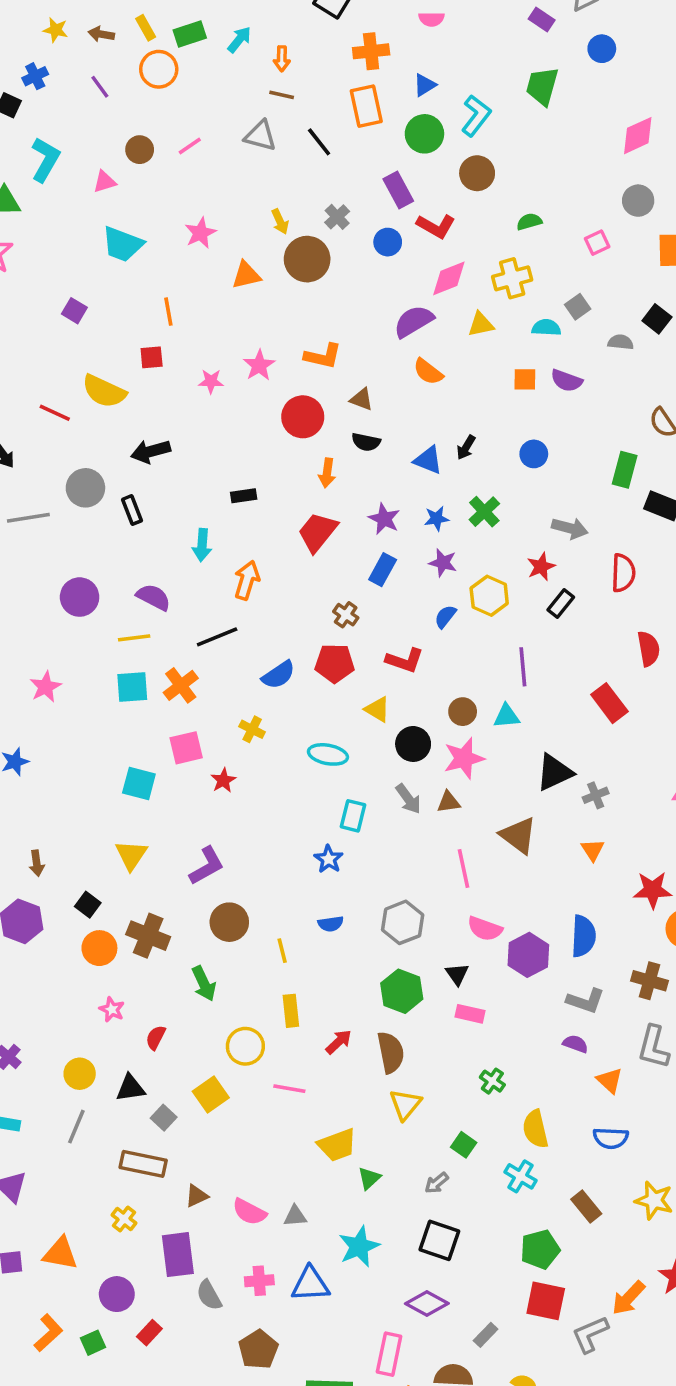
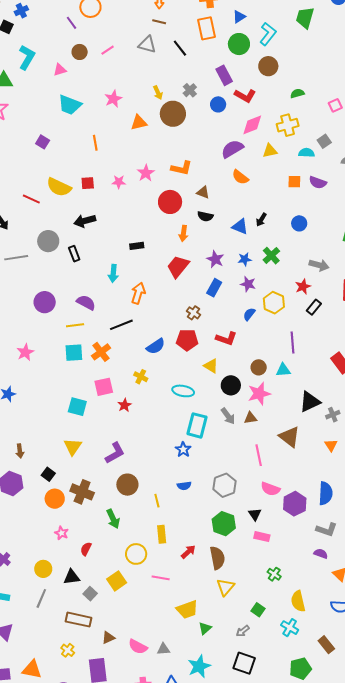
purple line: (100, 87) -> (71, 23), moved
red square: (152, 357) -> (88, 183), moved
cyan rectangle: (353, 816) -> (197, 425), size x1.4

